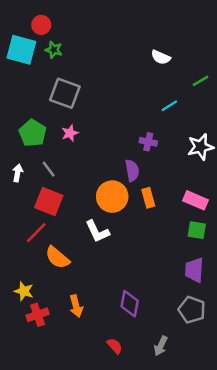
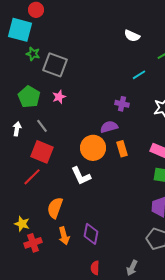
green star: (54, 50) -> (33, 54), moved
purple semicircle: (132, 170) -> (109, 127), turned -96
orange semicircle: (57, 258) -> (55, 208), moved, turned 70
purple diamond: (130, 304) -> (91, 234), moved
red semicircle: (115, 346) -> (95, 268), turned -136

